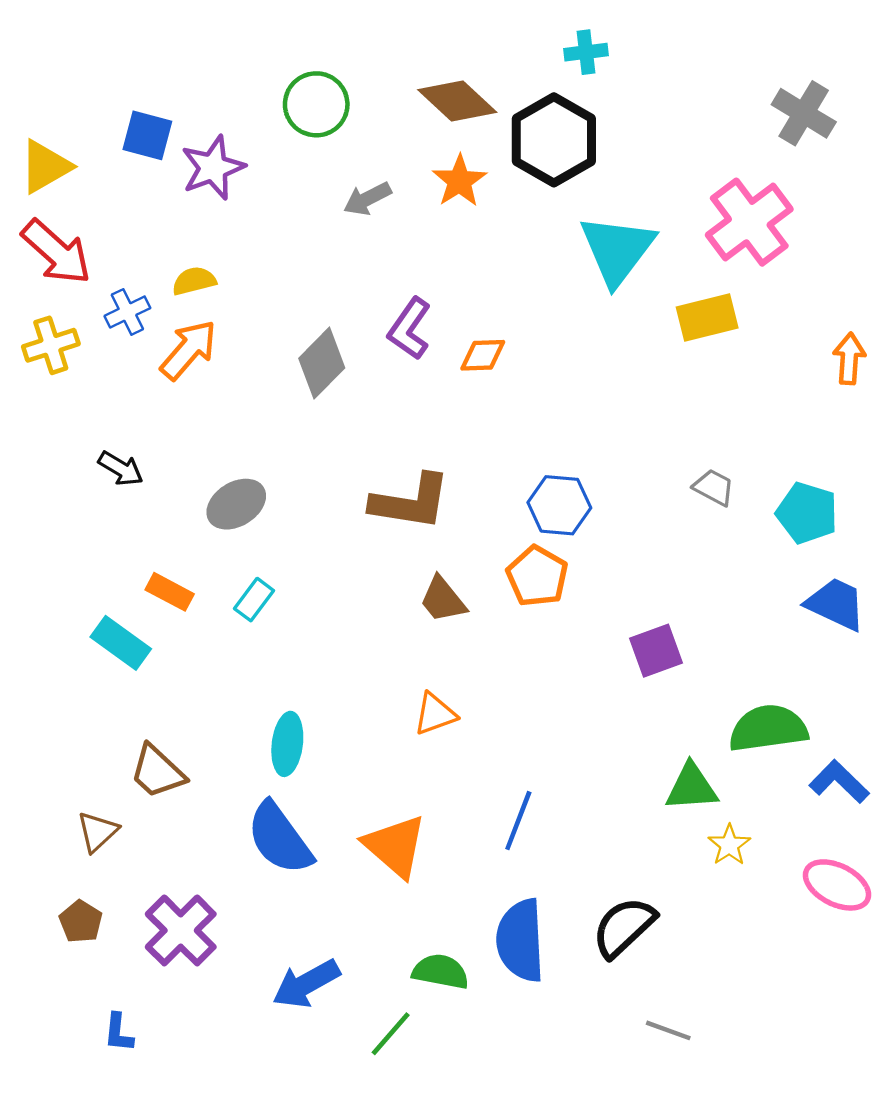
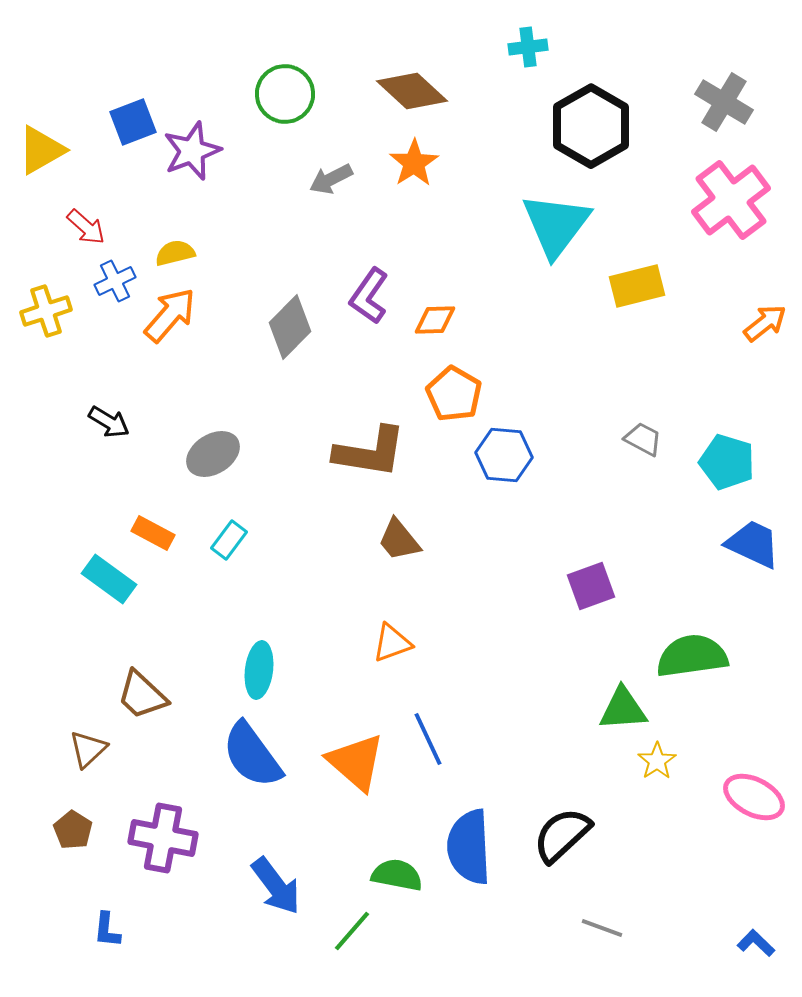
blue square: (147, 135) -> (133, 122), turned -36
black hexagon: (554, 140) -> (591, 126), moved
pink cross: (749, 222) -> (731, 200), moved
red arrow: (56, 252) -> (86, 227), moved, size x0.6
orange arrow: (849, 359) -> (765, 323), turned 48
orange pentagon: (537, 576) -> (454, 394), moved
blue L-shape: (839, 782) -> (756, 943), moved, size x0.7
blue line: (518, 821) -> (428, 739), moved, turned -46
purple cross: (181, 930) -> (163, 838), turned -34
blue arrow: (306, 984) -> (276, 886), turned -98

